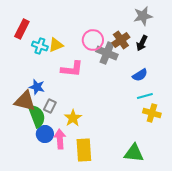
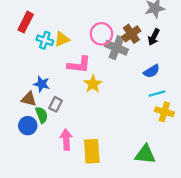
brown triangle: (25, 101) -> (29, 99), size x0.7
green semicircle: (37, 116) -> (42, 115), size x0.7
yellow star: (73, 118) -> (93, 84), moved
blue circle: (45, 134) -> (28, 126), moved

